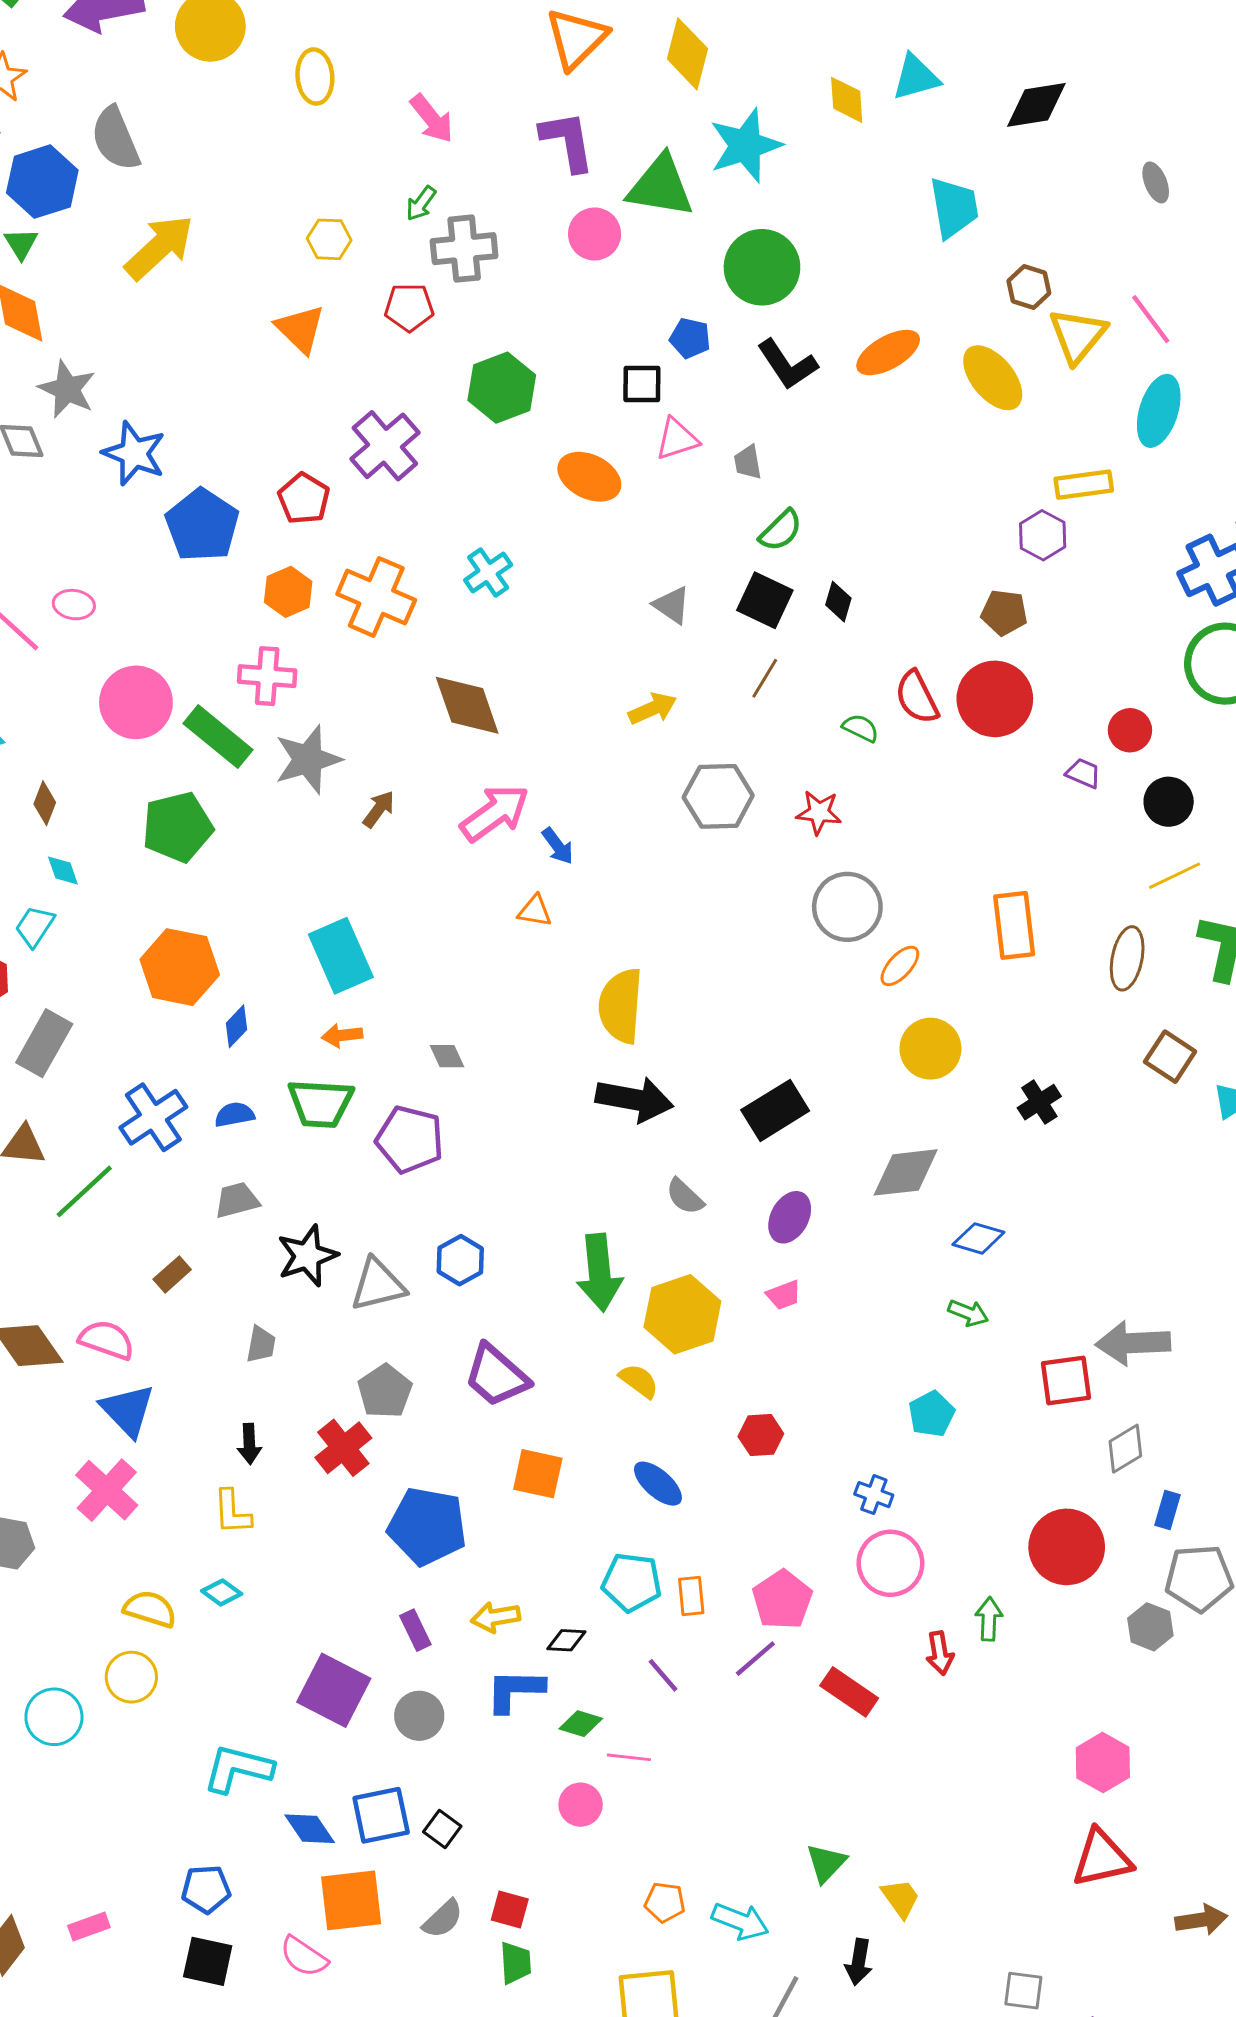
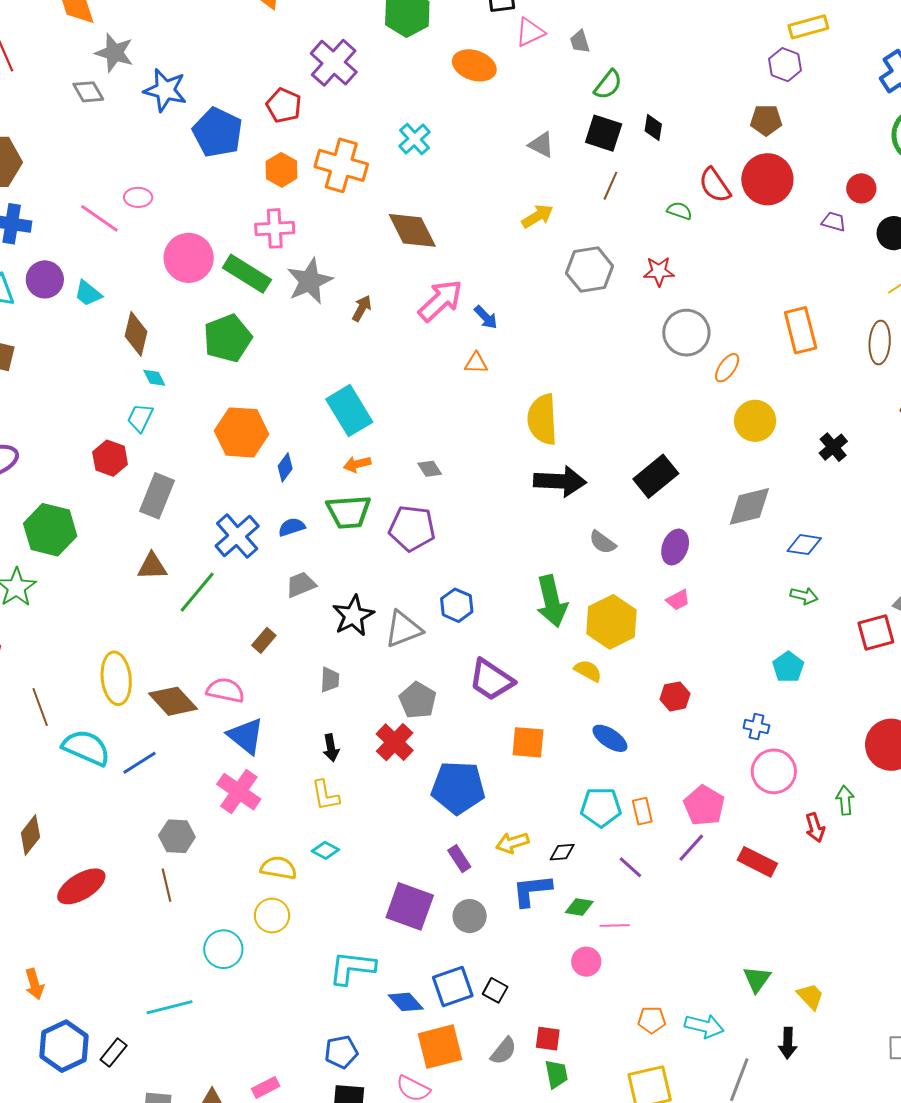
brown diamond: (45, 803) -> (136, 334), size x1.5

